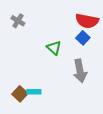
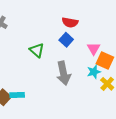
red semicircle: (87, 21) -> (70, 22), size x0.7

